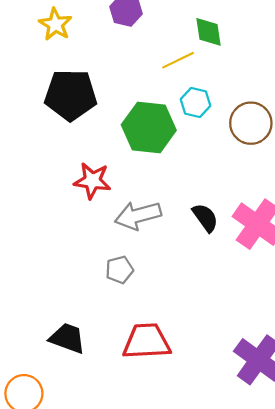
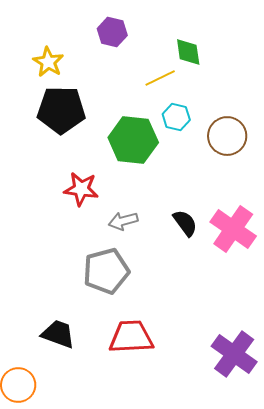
yellow star: (55, 24) -> (48, 62), moved
gray arrow: (138, 215) -> (123, 221), size x0.7
gray pentagon: (119, 270) -> (106, 271), size x1.8

